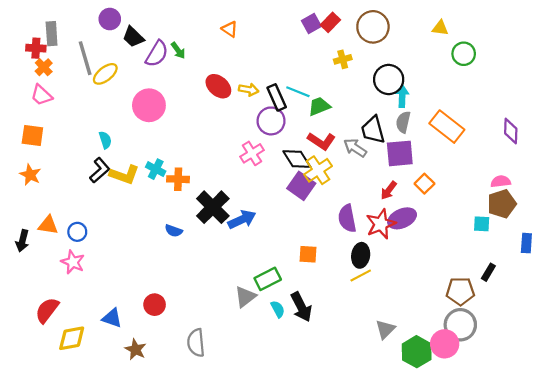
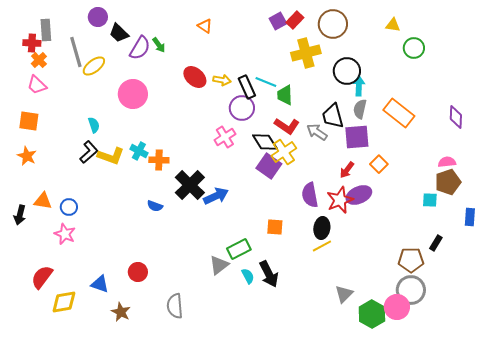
yellow cross: (343, 59) -> (306, 53), size x1.8
green trapezoid: (319, 106) -> (285, 95), turned -70

